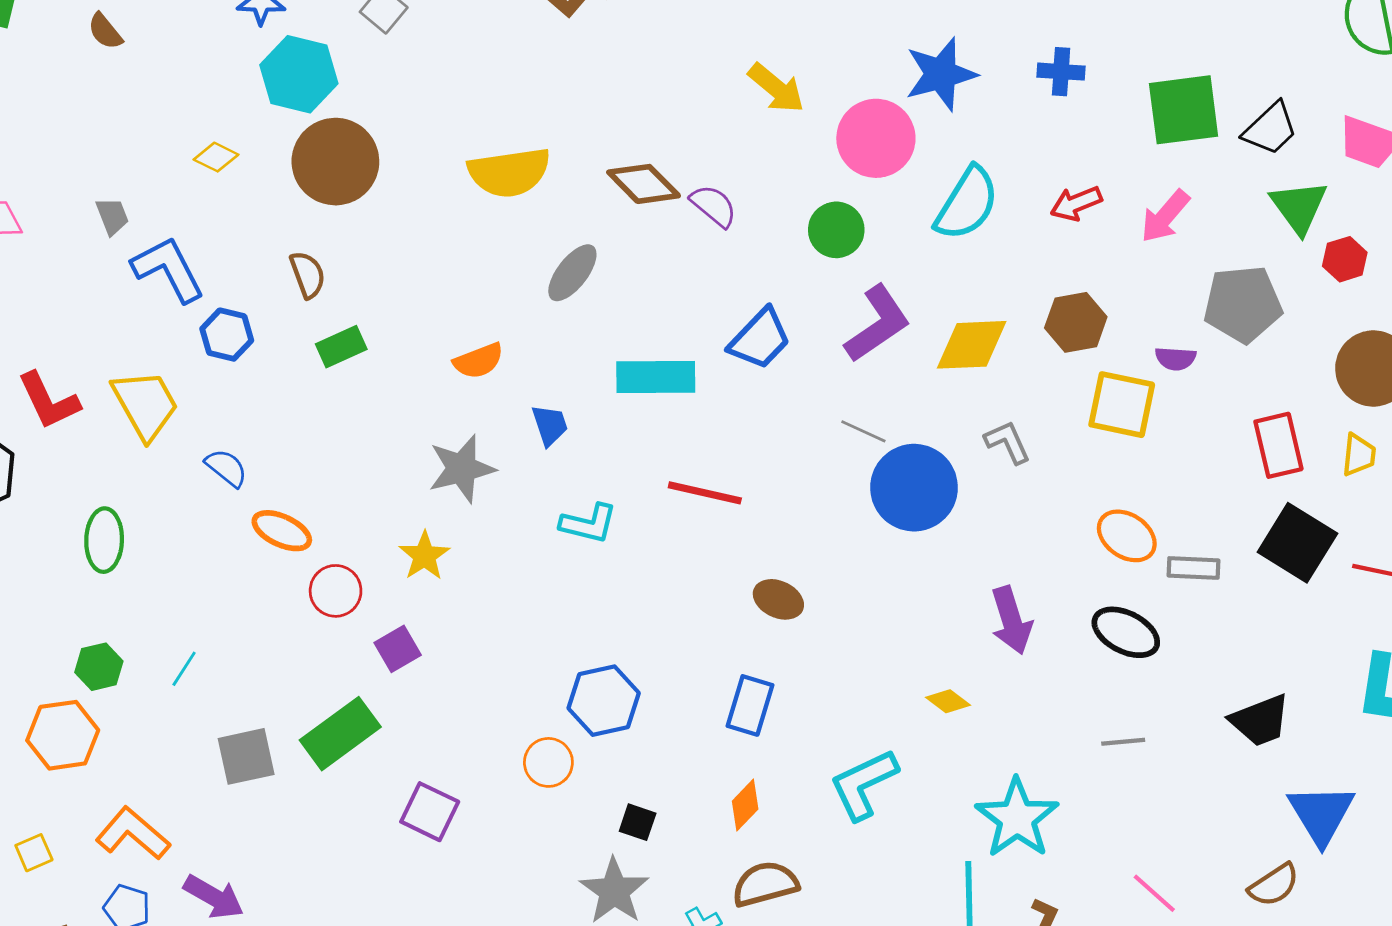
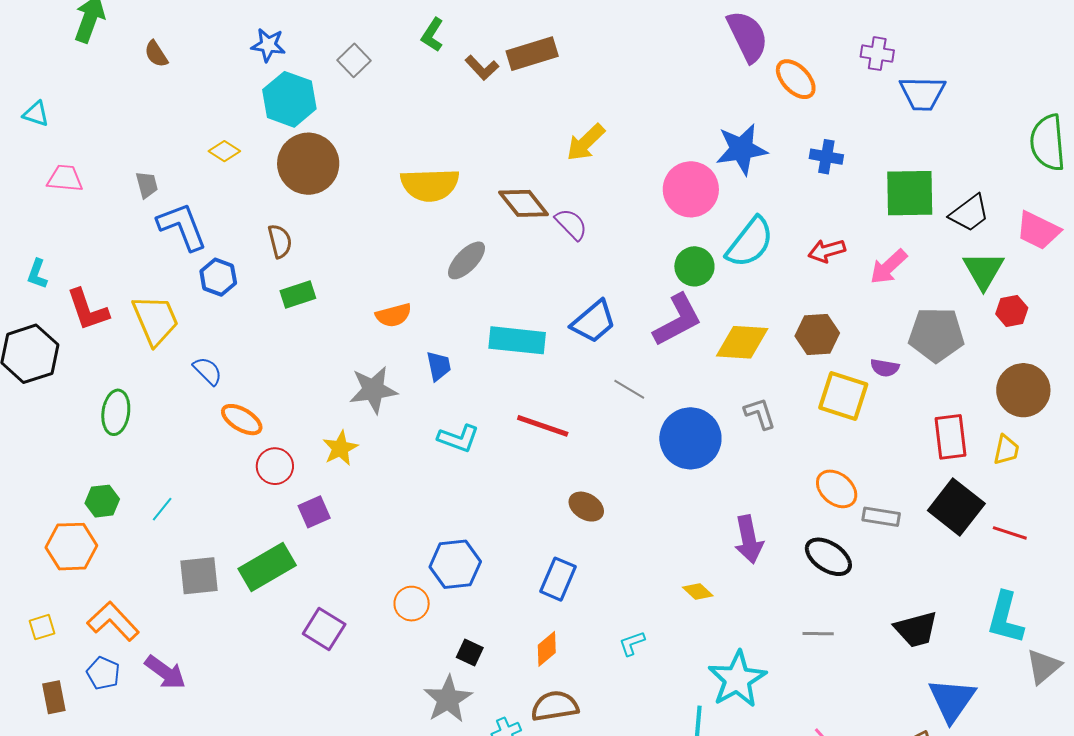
yellow arrow: (776, 88) -> (586, 142), moved, turned 90
green circle: (836, 230) -> (694, 266), moved
gray line: (863, 431) -> (629, 389), moved
cyan L-shape: (864, 784) -> (632, 643), size x0.5

